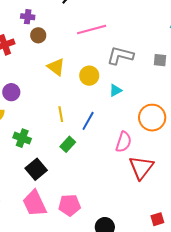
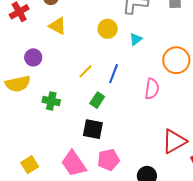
yellow triangle: (56, 67) -> (57, 26), moved
yellow line: (61, 114) -> (86, 71), turned 63
red triangle: (141, 168) -> (174, 141), moved, turned 32
black square: (36, 169) -> (93, 129), moved, turned -30

